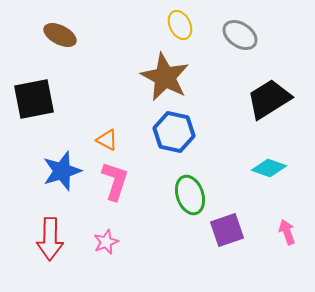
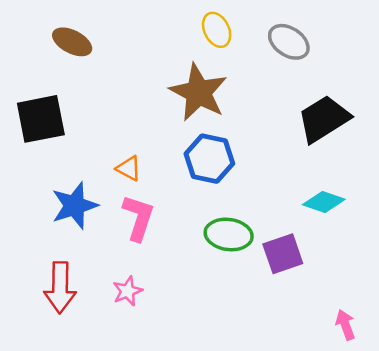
green ellipse: (190, 195) -> (229, 234), turned -63
purple square: (227, 230) -> (283, 254), moved
pink arrow: (287, 232) -> (345, 325), moved

